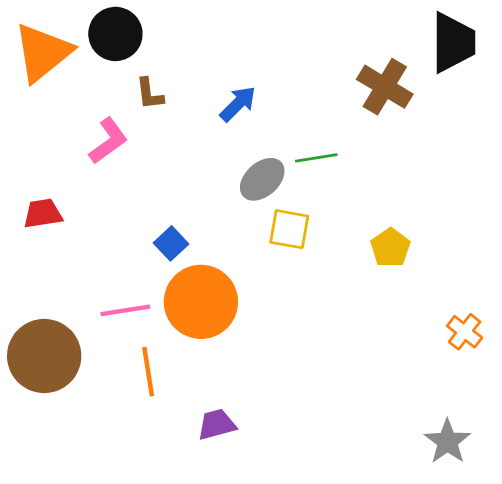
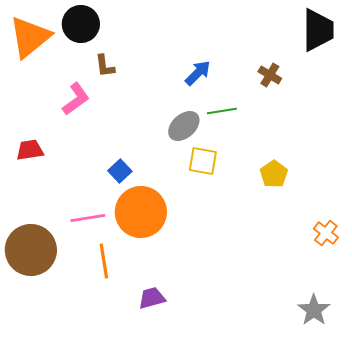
brown cross: (385, 87) -> (270, 75), moved, size x0.6
blue arrow: (238, 104) -> (198, 73), moved

